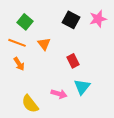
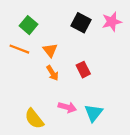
orange arrow: (19, 64) -> (52, 73), moved
cyan triangle: (82, 87) -> (94, 113), moved

